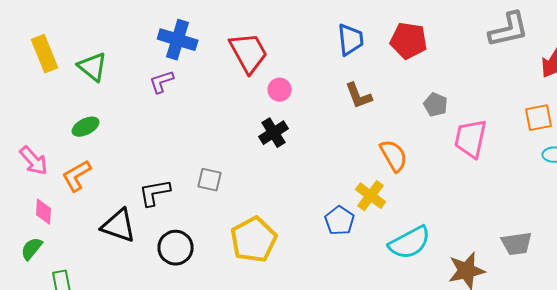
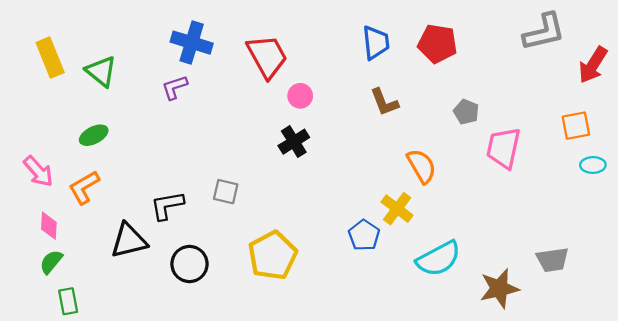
black triangle: (119, 226) -> (129, 241), turned -33
green semicircle: (32, 249) -> (51, 262), moved

